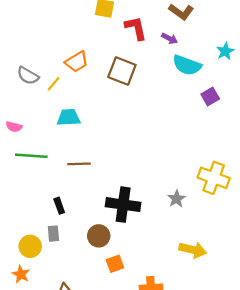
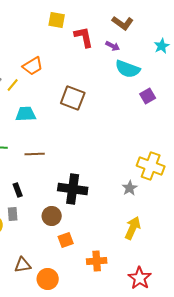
cyan star: (225, 51) -> (162, 46), moved
brown square: (122, 71) -> (73, 98), moved
gray star: (177, 199) -> (130, 188), moved
yellow arrow: (193, 250) -> (133, 228), turned -80

